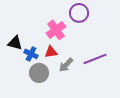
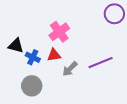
purple circle: (79, 13) -> (114, 14), moved
gray circle: (39, 73) -> (32, 86), moved

